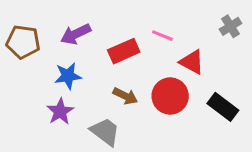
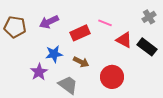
blue star: (68, 76) -> (54, 54), moved
red circle: (170, 96) -> (112, 77), moved
black rectangle: (223, 107) -> (147, 47), moved

